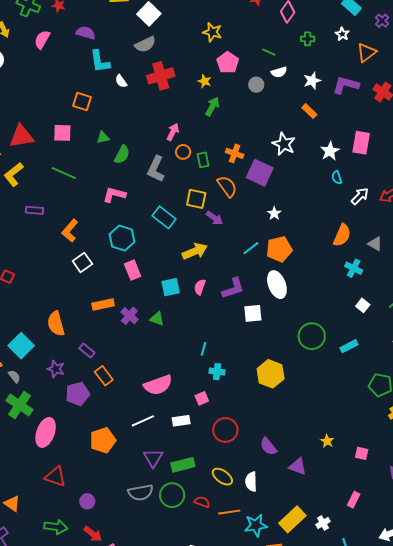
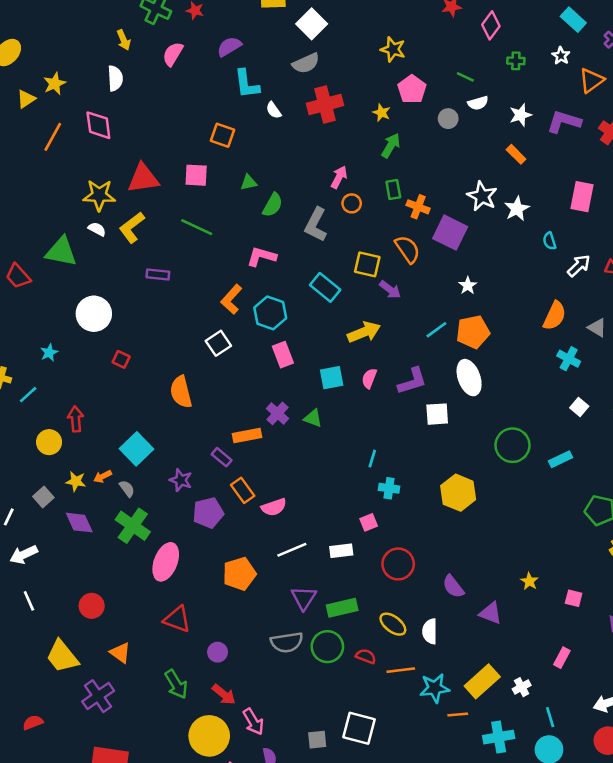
purple semicircle: (86, 33) -> (229, 47), turned -48
white star: (330, 151) -> (517, 209), moved
green rectangle: (203, 160) -> (393, 189), moved
orange L-shape: (70, 231) -> (231, 299), moved
orange rectangle: (103, 304) -> (247, 436), moved
orange semicircle: (56, 324) -> (181, 392), moved
pink semicircle: (158, 385) -> (274, 507), moved, size x0.7
green arrow: (56, 527) -> (176, 684), turned 50

